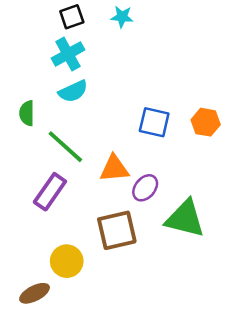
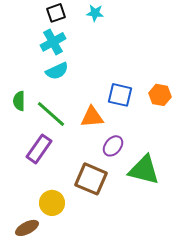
green semicircle: (27, 113) -> (19, 101), moved
orange triangle: (114, 169) -> (92, 117), moved
brown square: (117, 230) -> (91, 179), turned 36

